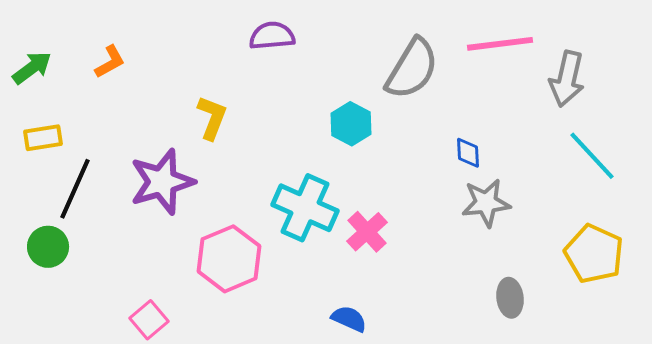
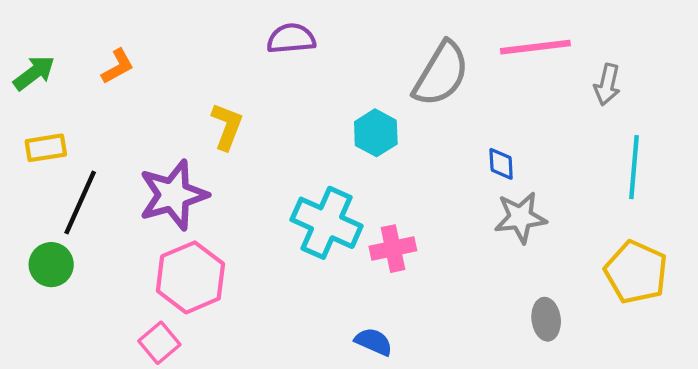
gray arrow: (567, 79) -> (607, 85), size x0.7
cyan line: (592, 156) -> (634, 167), turned 48
pink cross: (367, 232) -> (393, 249), turned 30
pink hexagon: (229, 259) -> (190, 277), moved

